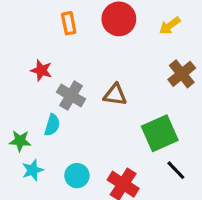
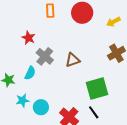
brown triangle: (115, 95) -> (73, 60), turned -35
cyan star: (33, 170) -> (22, 100), moved
black line: (176, 170) -> (94, 112), moved

